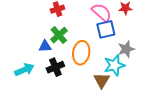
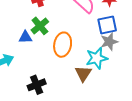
blue square: (106, 29) -> (107, 25), moved
black cross: (55, 67) -> (37, 85), moved

